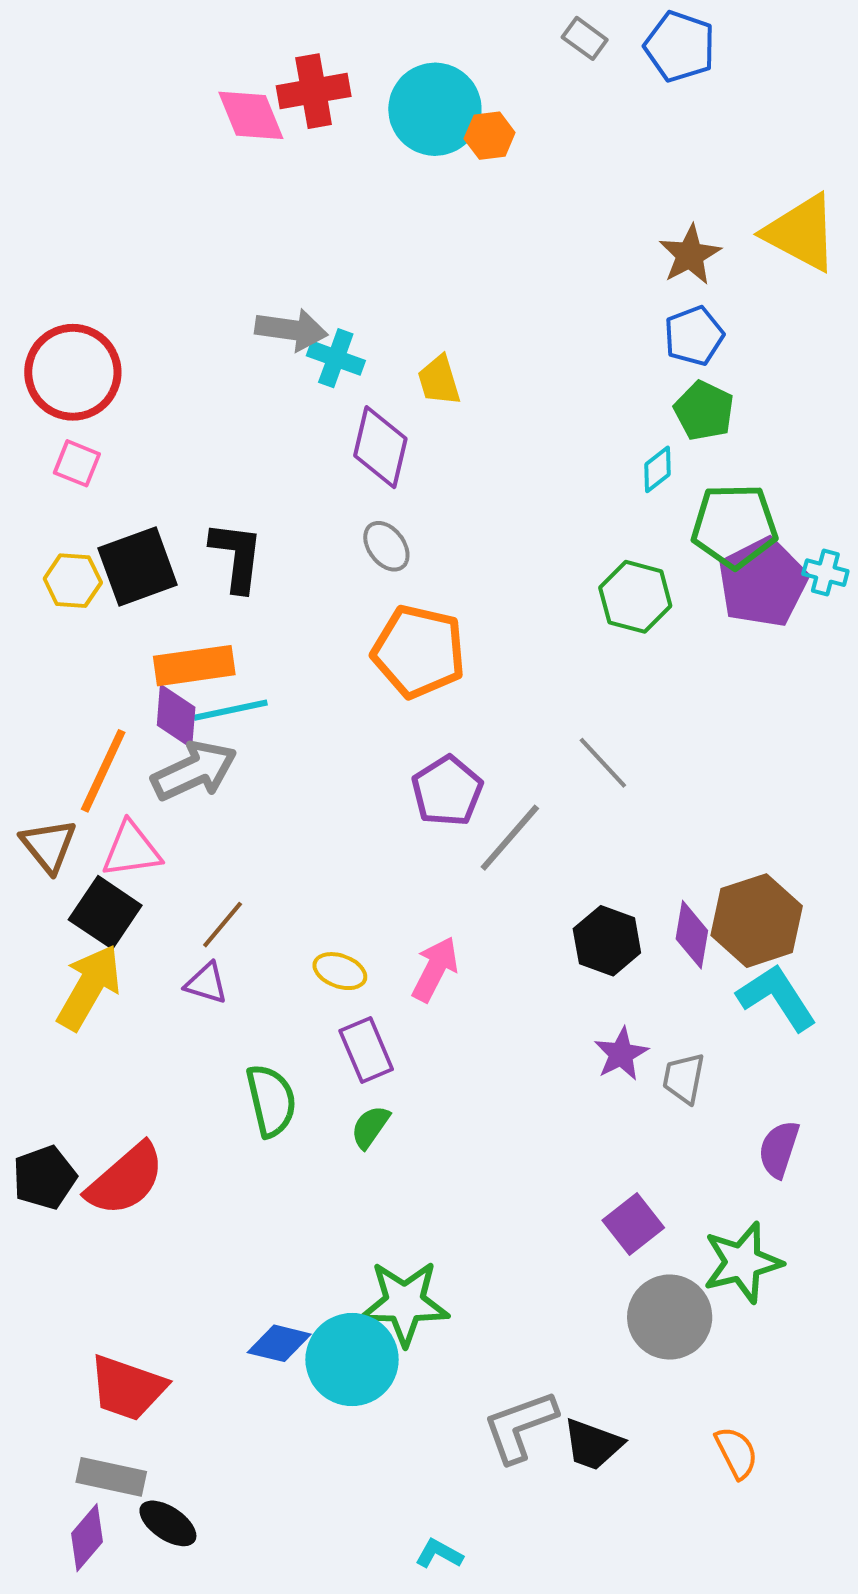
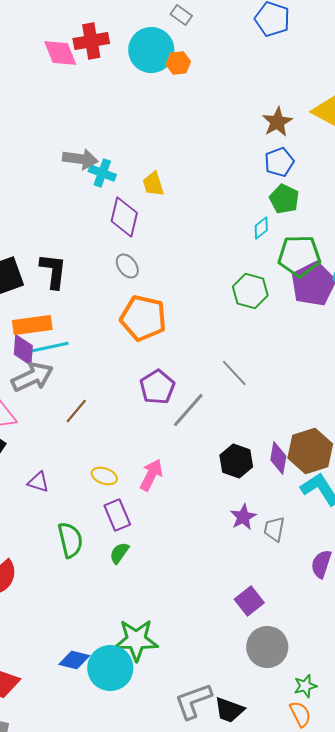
gray rectangle: (585, 38) -> (181, 15), moved
brown line: (223, 925) -> (76, 411), moved
green star: (742, 1262) -> (305, 686), moved, size x0.6

